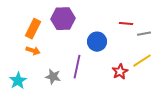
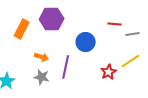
orange arrow: (33, 51) -> (42, 57), moved

